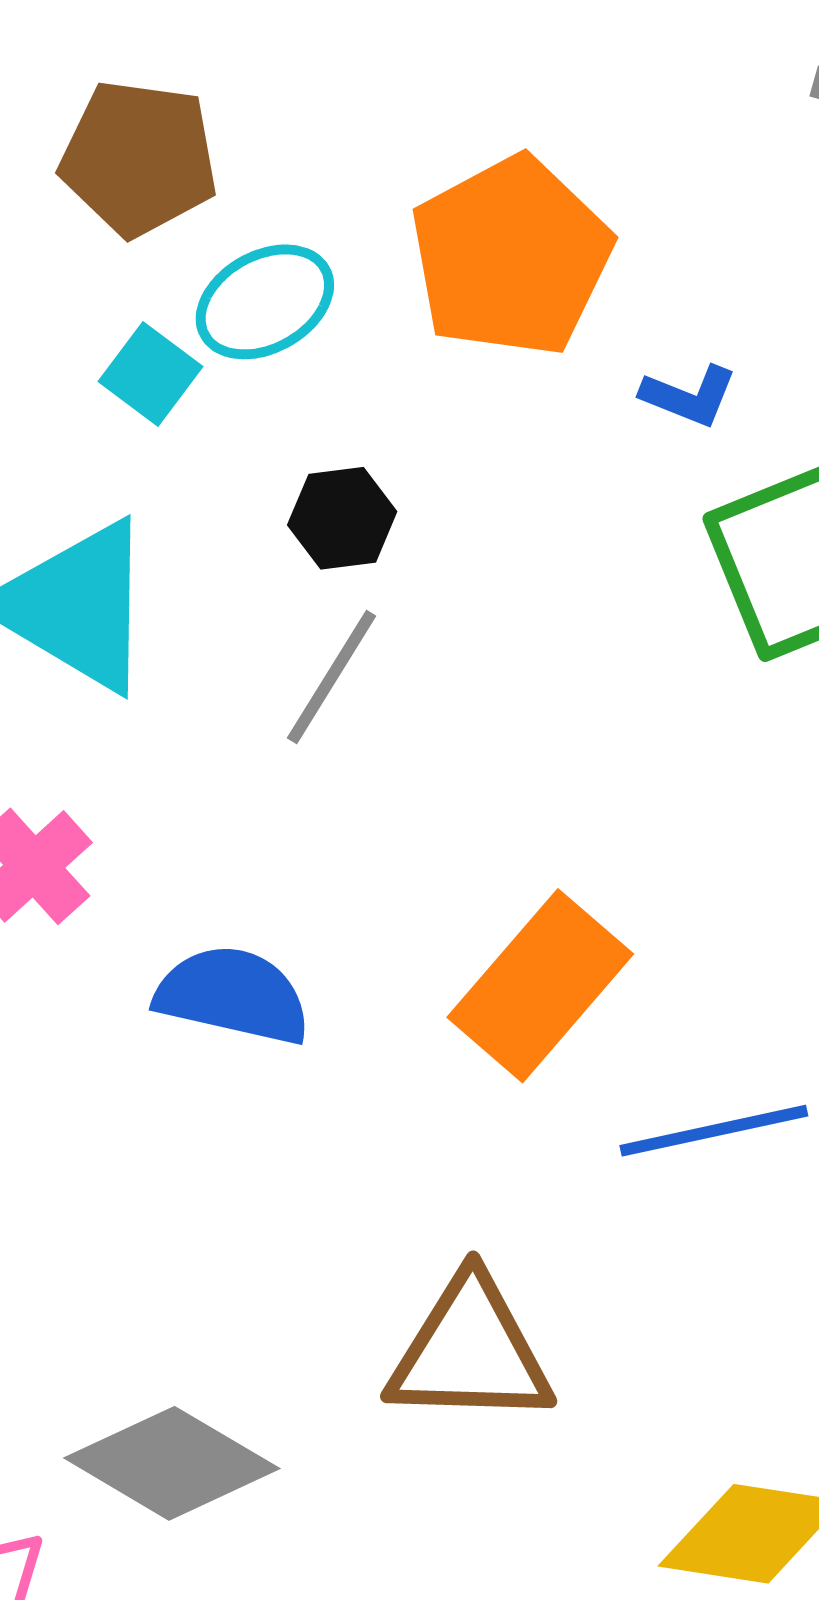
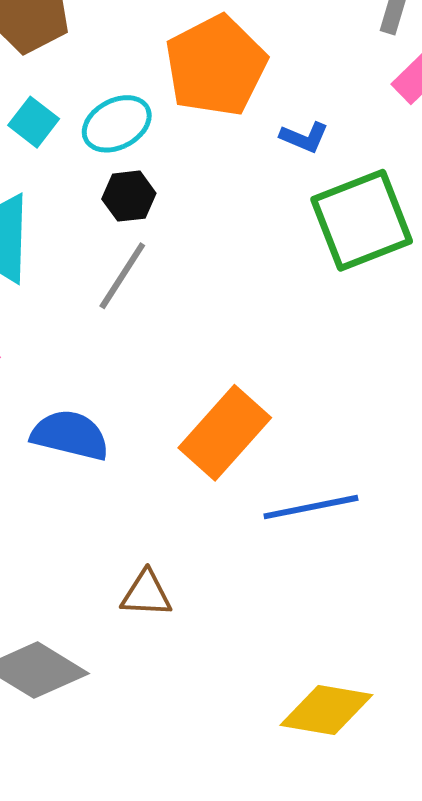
cyan ellipse: (265, 302) -> (117, 124), moved
brown triangle: (470, 1352) -> (146, 594), moved, size x0.6

